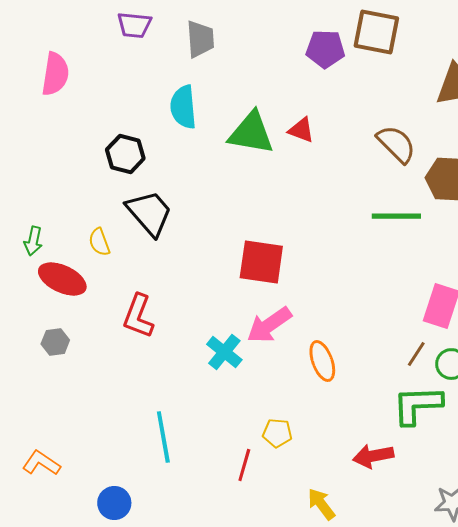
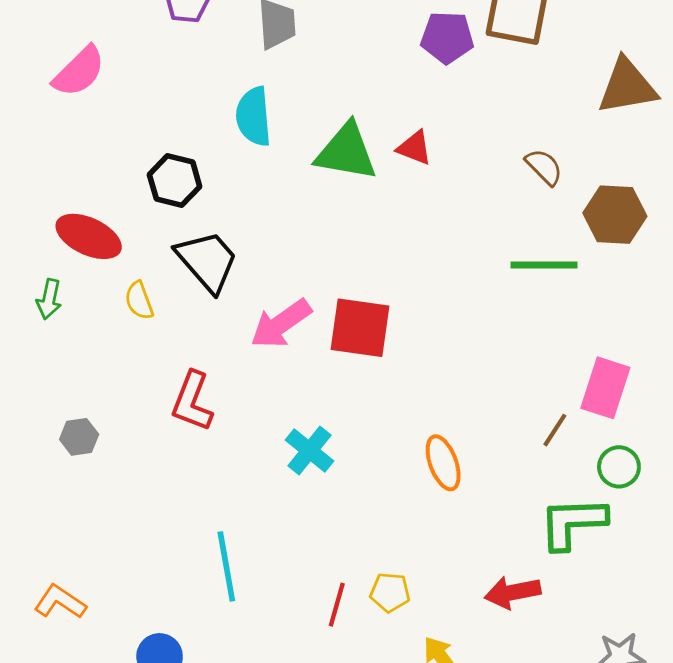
pink semicircle: (55, 74) -> (79, 71), turned 36
brown semicircle: (396, 144) -> (544, 167), size x0.7
red ellipse: (62, 279) -> (89, 236), moved
pink arrow: (269, 325) -> (281, 324), moved
brown line: (416, 354) -> (555, 430), moved
yellow pentagon: (277, 433) -> (390, 592), moved

